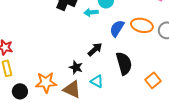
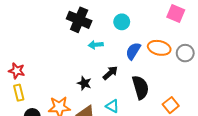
cyan arrow: (91, 12) -> (96, 45), moved
black star: (76, 67) -> (84, 83), moved

